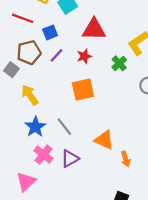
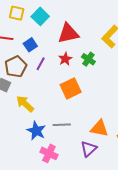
green cross: (119, 63) -> (88, 59), moved
gray line: (64, 127) -> (62, 125), turned -42
purple triangle: (70, 158) -> (89, 149), moved

